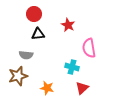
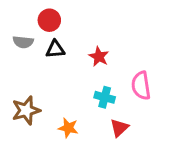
red star: (68, 25) -> (99, 57), moved
pink semicircle: (89, 48) -> (141, 86), moved
gray semicircle: (26, 55) -> (23, 42), moved

